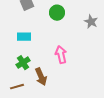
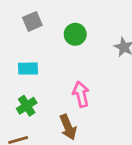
brown arrow: (41, 77) -> (68, 127), moved

